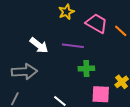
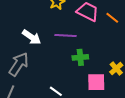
gray arrow: (24, 72) -> (19, 64), turned -50

